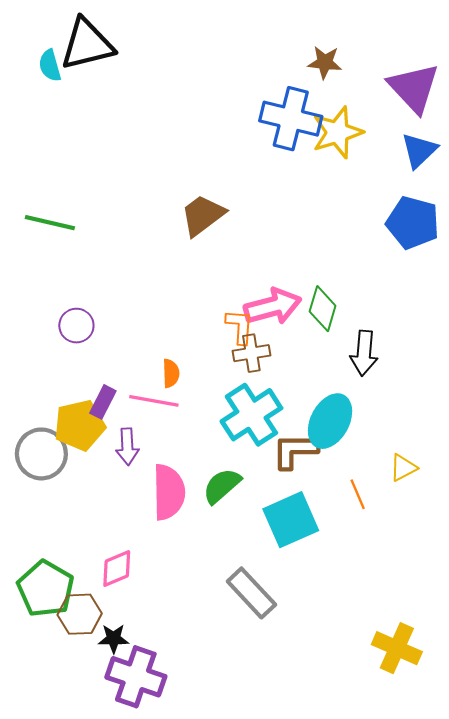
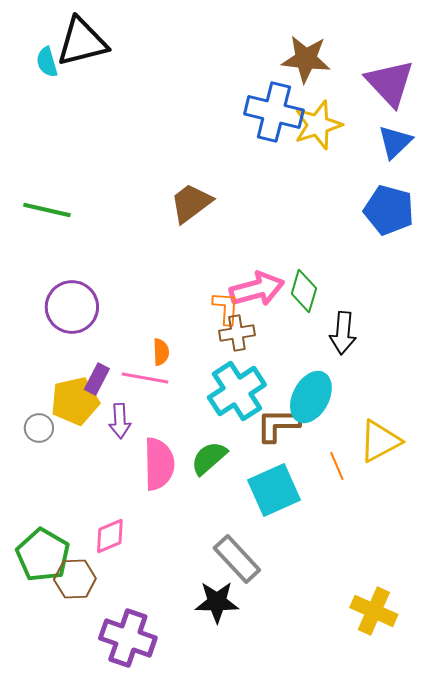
brown star: (325, 62) -> (306, 59), size x1.5
purple circle: (76, 326) -> (72, 307), size x1.6
gray circle: (41, 454) -> (39, 428), size x0.6
yellow triangle: (403, 468) -> (380, 441), size x1.6
black star: (114, 639) -> (217, 602), moved, size x1.5

